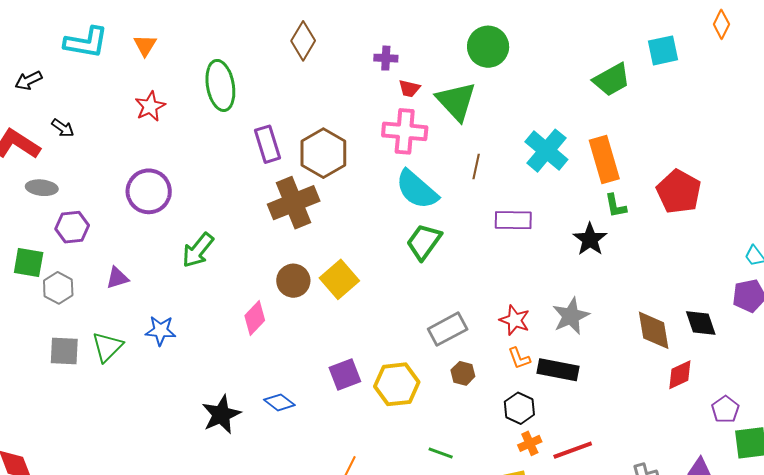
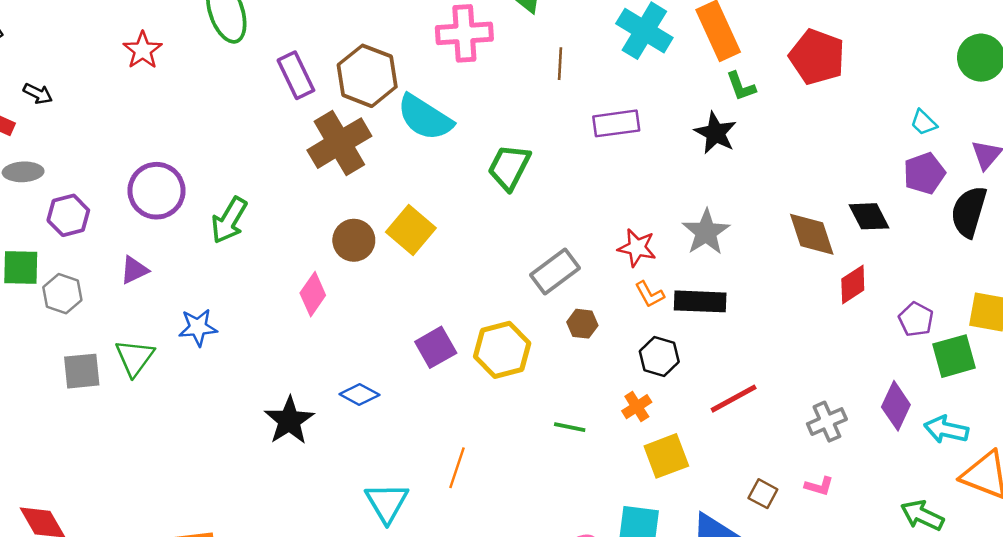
cyan semicircle: (417, 190) -> (425, 118), moved
purple circle: (149, 191) -> (157, 191), moved
orange cross: (530, 443) -> (637, 407), moved

